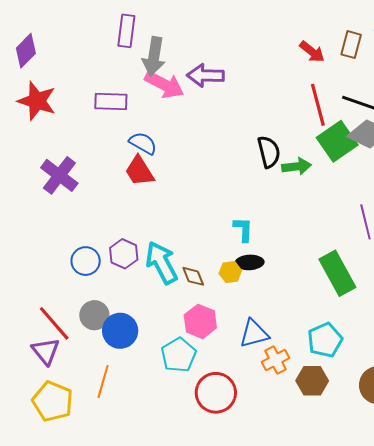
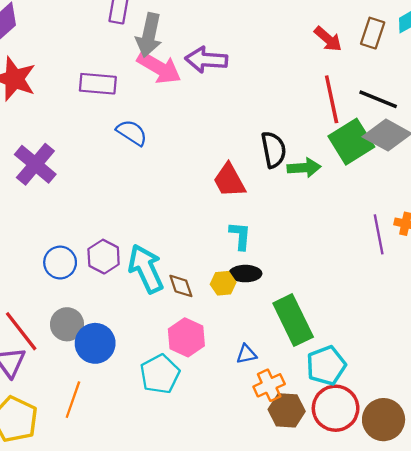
red trapezoid: (139, 171) -> (229, 180), moved
green rectangle: (337, 273) -> (293, 320), moved
blue triangle: (254, 334) -> (246, 354), size x0.6
brown hexagon: (312, 381) -> (287, 410), moved
red circle: (216, 393) -> (336, 408), moved

